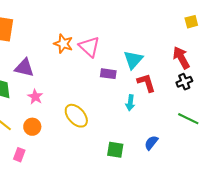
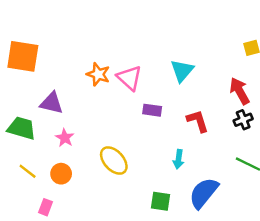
cyan triangle: (133, 60) -> (182, 71), moved
cyan arrow: (130, 103) -> (178, 159), moved
blue semicircle: (151, 143) -> (204, 193), size x1.8

